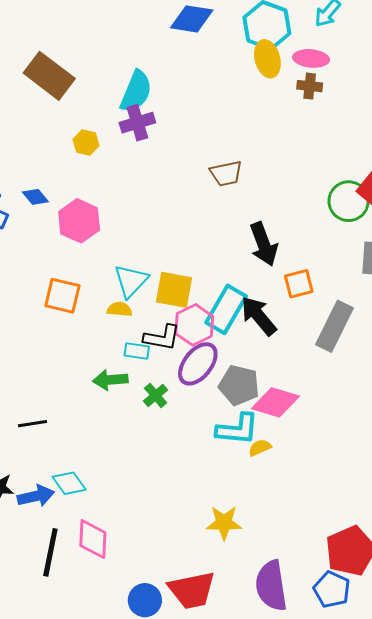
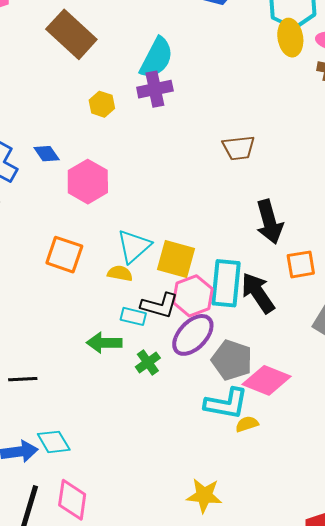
cyan rectangle: (226, 309) -> (226, 283), turned -30

